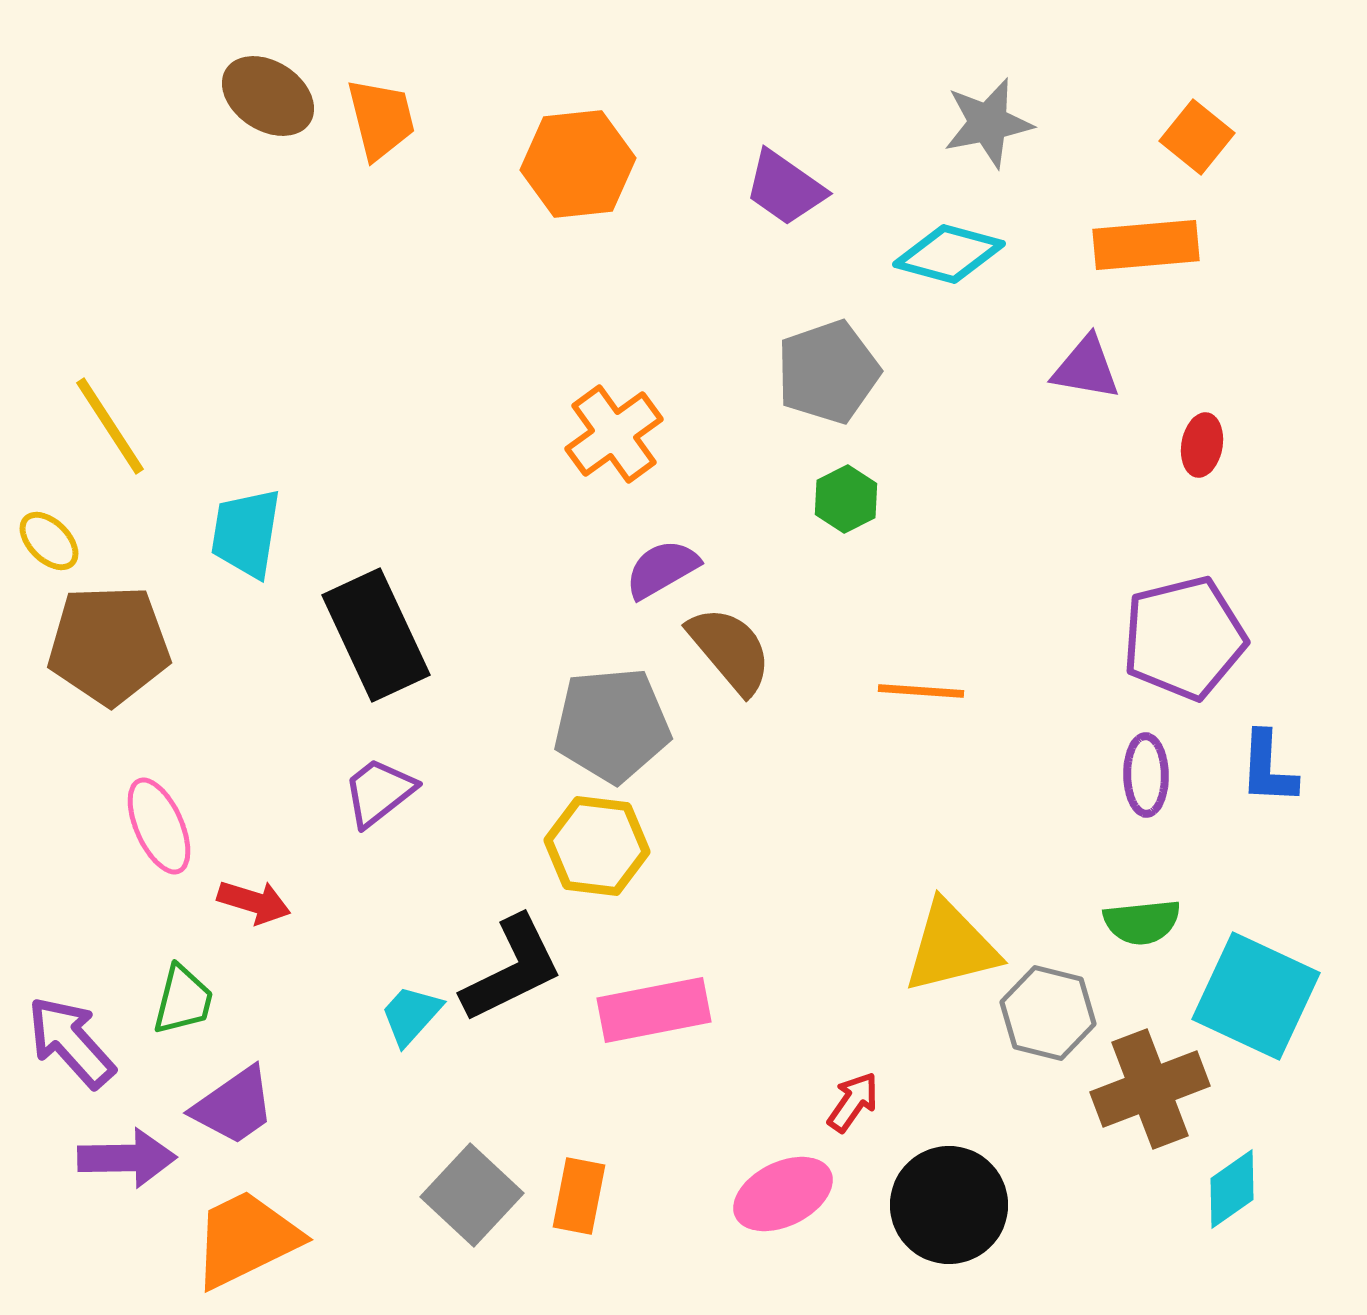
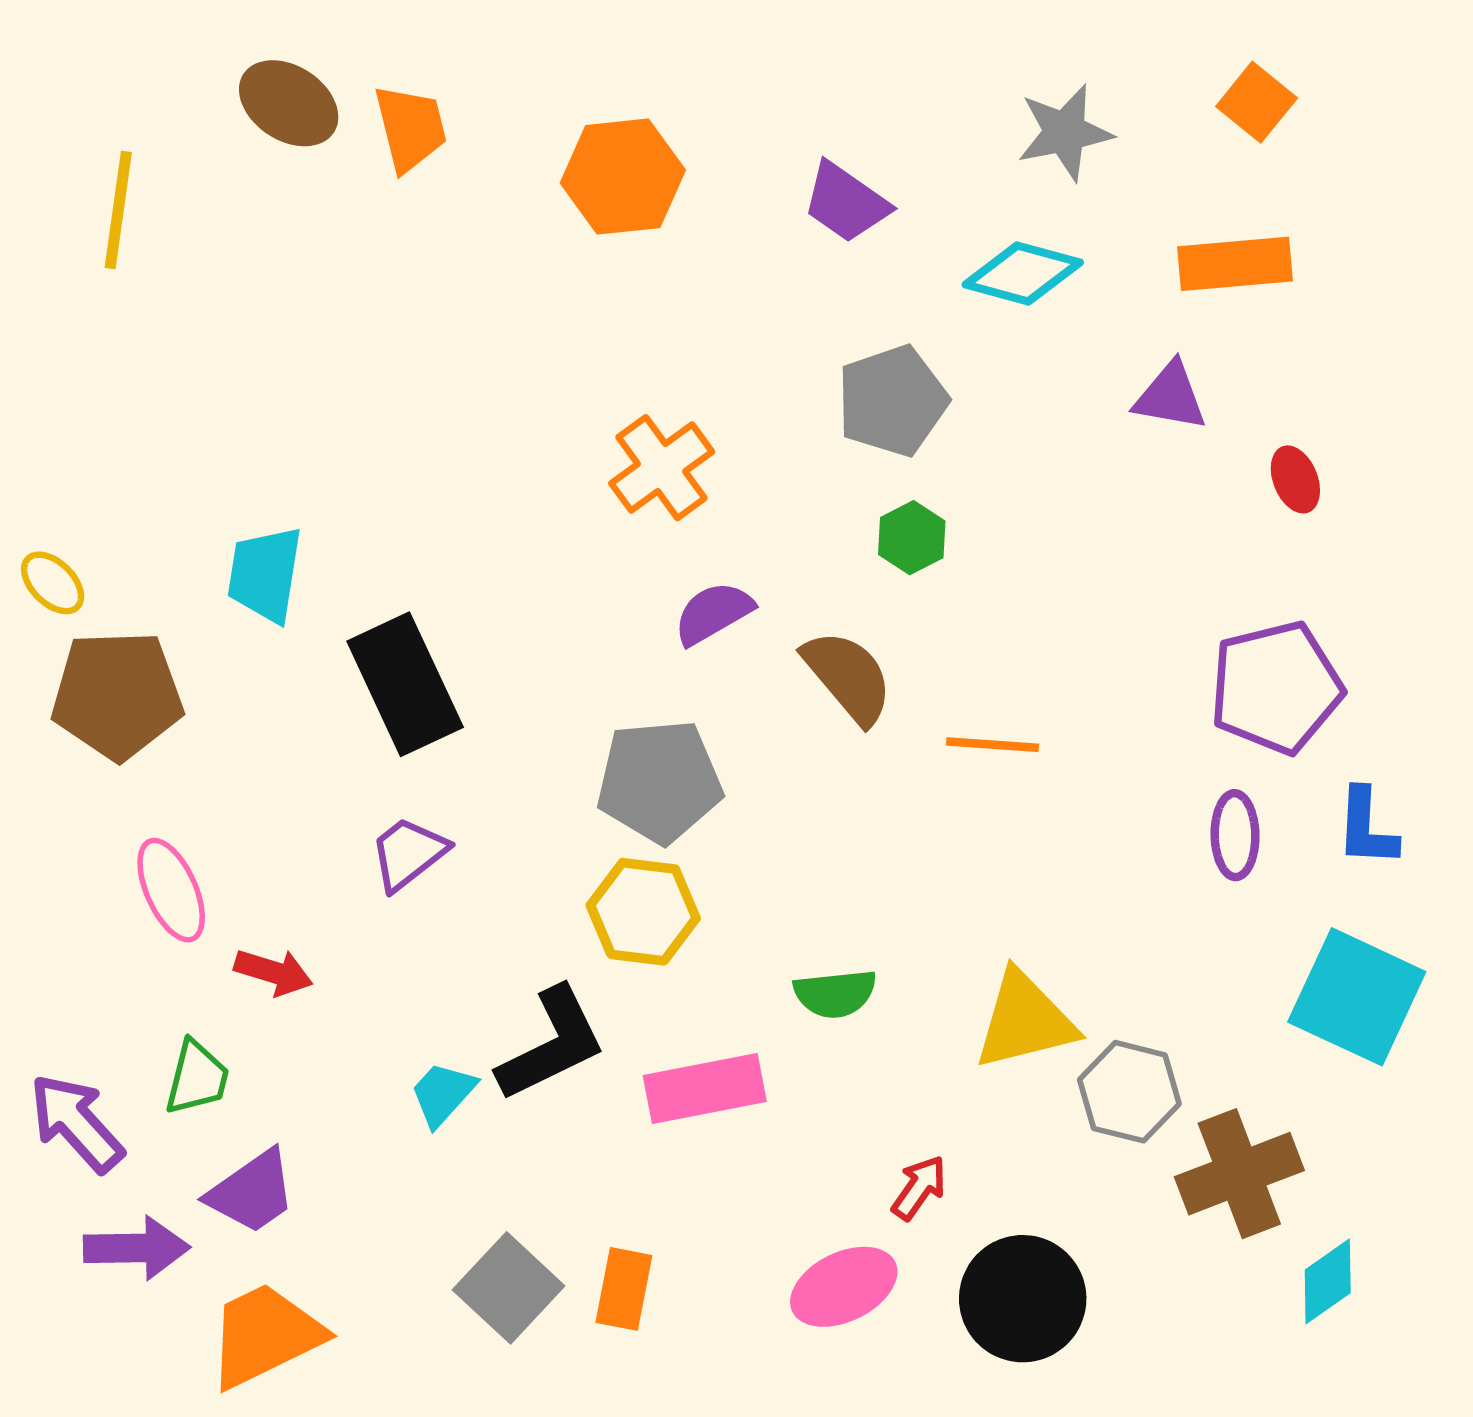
orange square: (1197, 137) -> (1257, 102), moved
yellow line: (110, 426) -> (118, 210), moved, turned 41
red ellipse: (1202, 445) -> (1295, 479), turned -32
brown semicircle: (730, 650) -> (848, 677), moved
green semicircle: (1142, 922) -> (835, 994), moved
cyan square: (1256, 996) -> (1357, 997), moved

